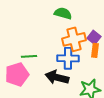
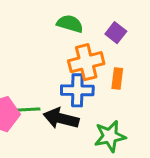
purple square: (94, 37) -> (116, 33), moved
green line: (29, 56) -> (28, 110), moved

